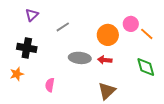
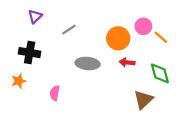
red arrow: (105, 60) -> (127, 62), moved
brown triangle: (107, 91) -> (143, 100), moved

